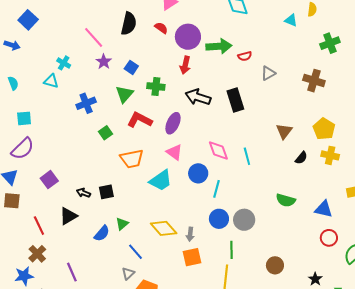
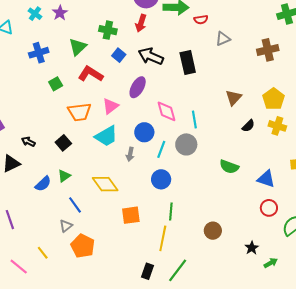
cyan cross: (64, 63) -> (35, 14), moved
blue square: (131, 67) -> (119, 55), moved
brown cross: (314, 81) -> (268, 50), turned -35
green cross: (156, 87) -> (108, 30), moved
purple ellipse: (173, 123) -> (138, 87), moved
pink triangle: (174, 152) -> (110, 106), moved, turned 42
black square: (106, 192) -> (63, 143), moved, turned -35
gray circle: (244, 220) -> (186, 144), moved
gray arrow: (190, 234) -> (130, 154), moved

